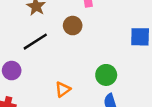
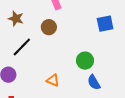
orange triangle: (63, 89) -> (53, 80), turned -48

